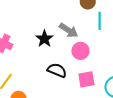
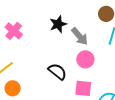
black star: (44, 39) -> (58, 24), moved

